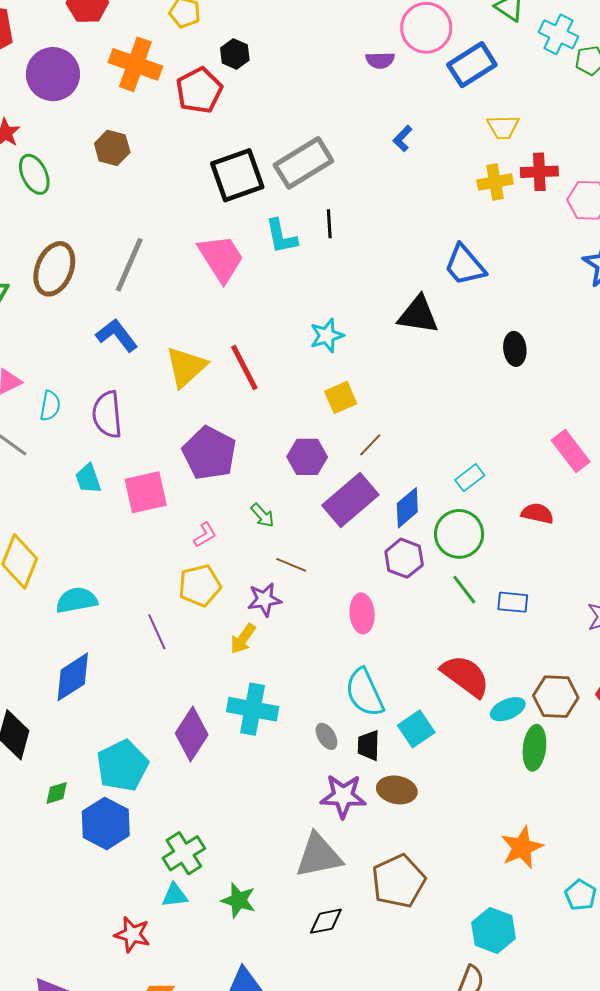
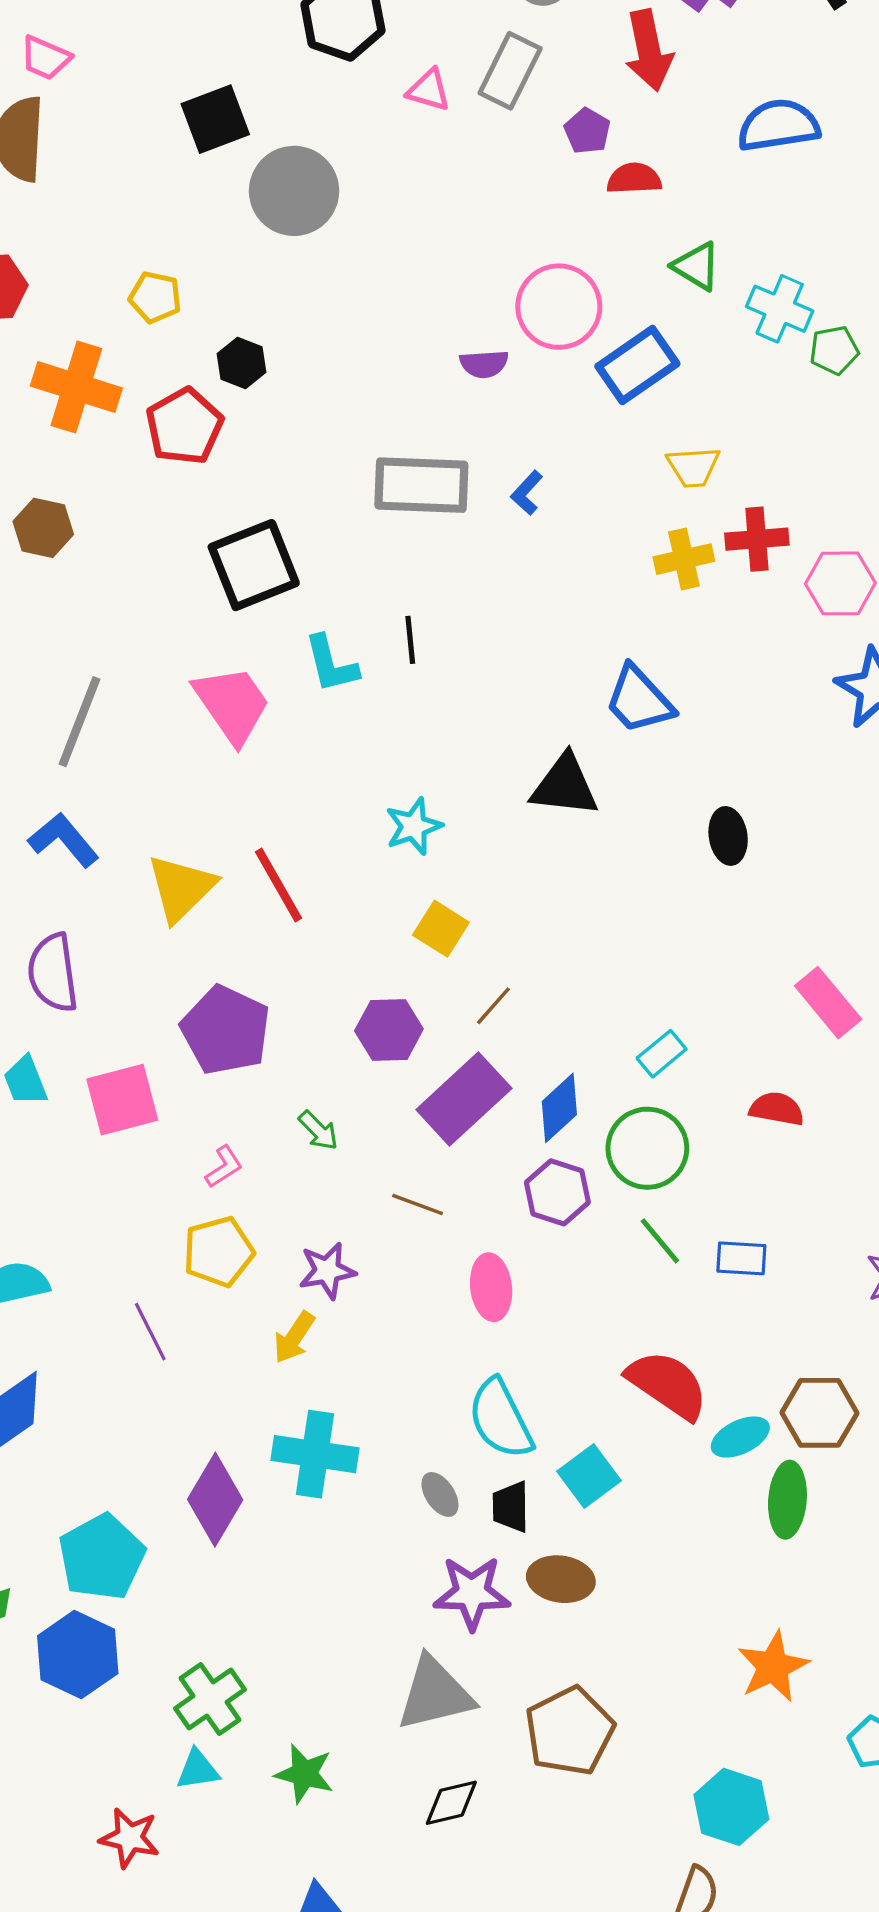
gray rectangle: (303, 163) -> (421, 485), moved, turned 36
yellow square: (341, 397) -> (441, 929), turned -32
brown line: (291, 565) -> (418, 1205), moved

